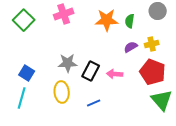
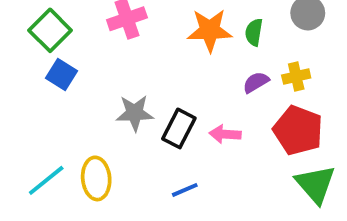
blue square: (27, 73) -> (62, 75), moved
yellow ellipse: (62, 92) -> (96, 178), moved
cyan line: (22, 98) -> (46, 180), turned 35

